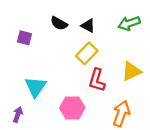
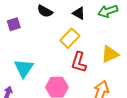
black triangle: (88, 26) -> (79, 13), moved
purple square: (24, 38) -> (14, 24), turned -32

